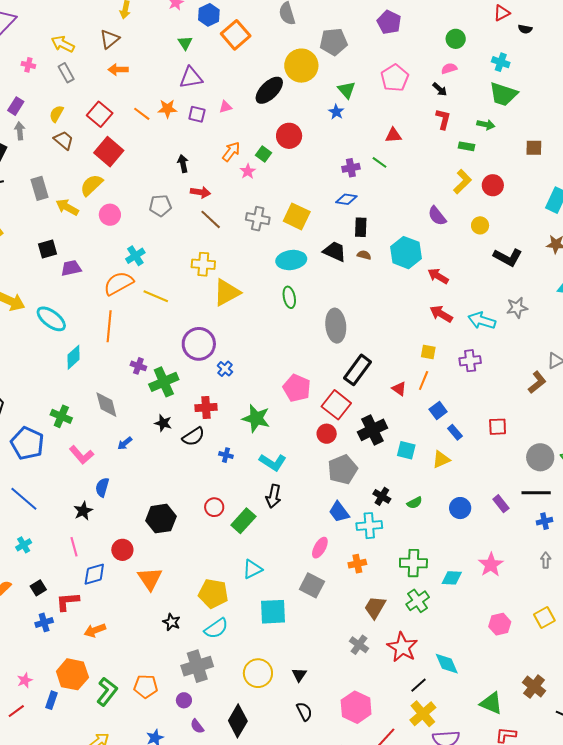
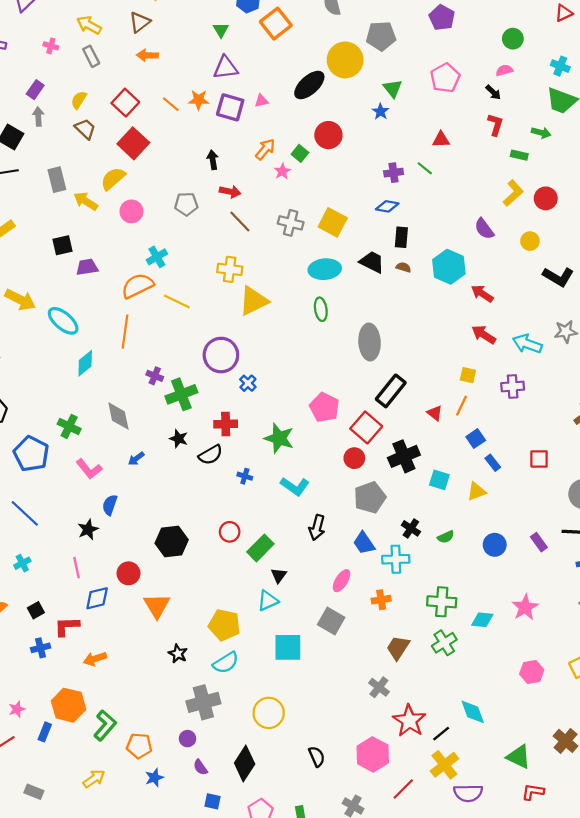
purple square: (197, 114) -> (230, 107), size x1.5
black arrow: (274, 496) -> (317, 528), moved
red star: (402, 647) -> (409, 721), moved
black triangle: (299, 675) -> (279, 575), moved
orange pentagon: (146, 686) -> (139, 746), moved

